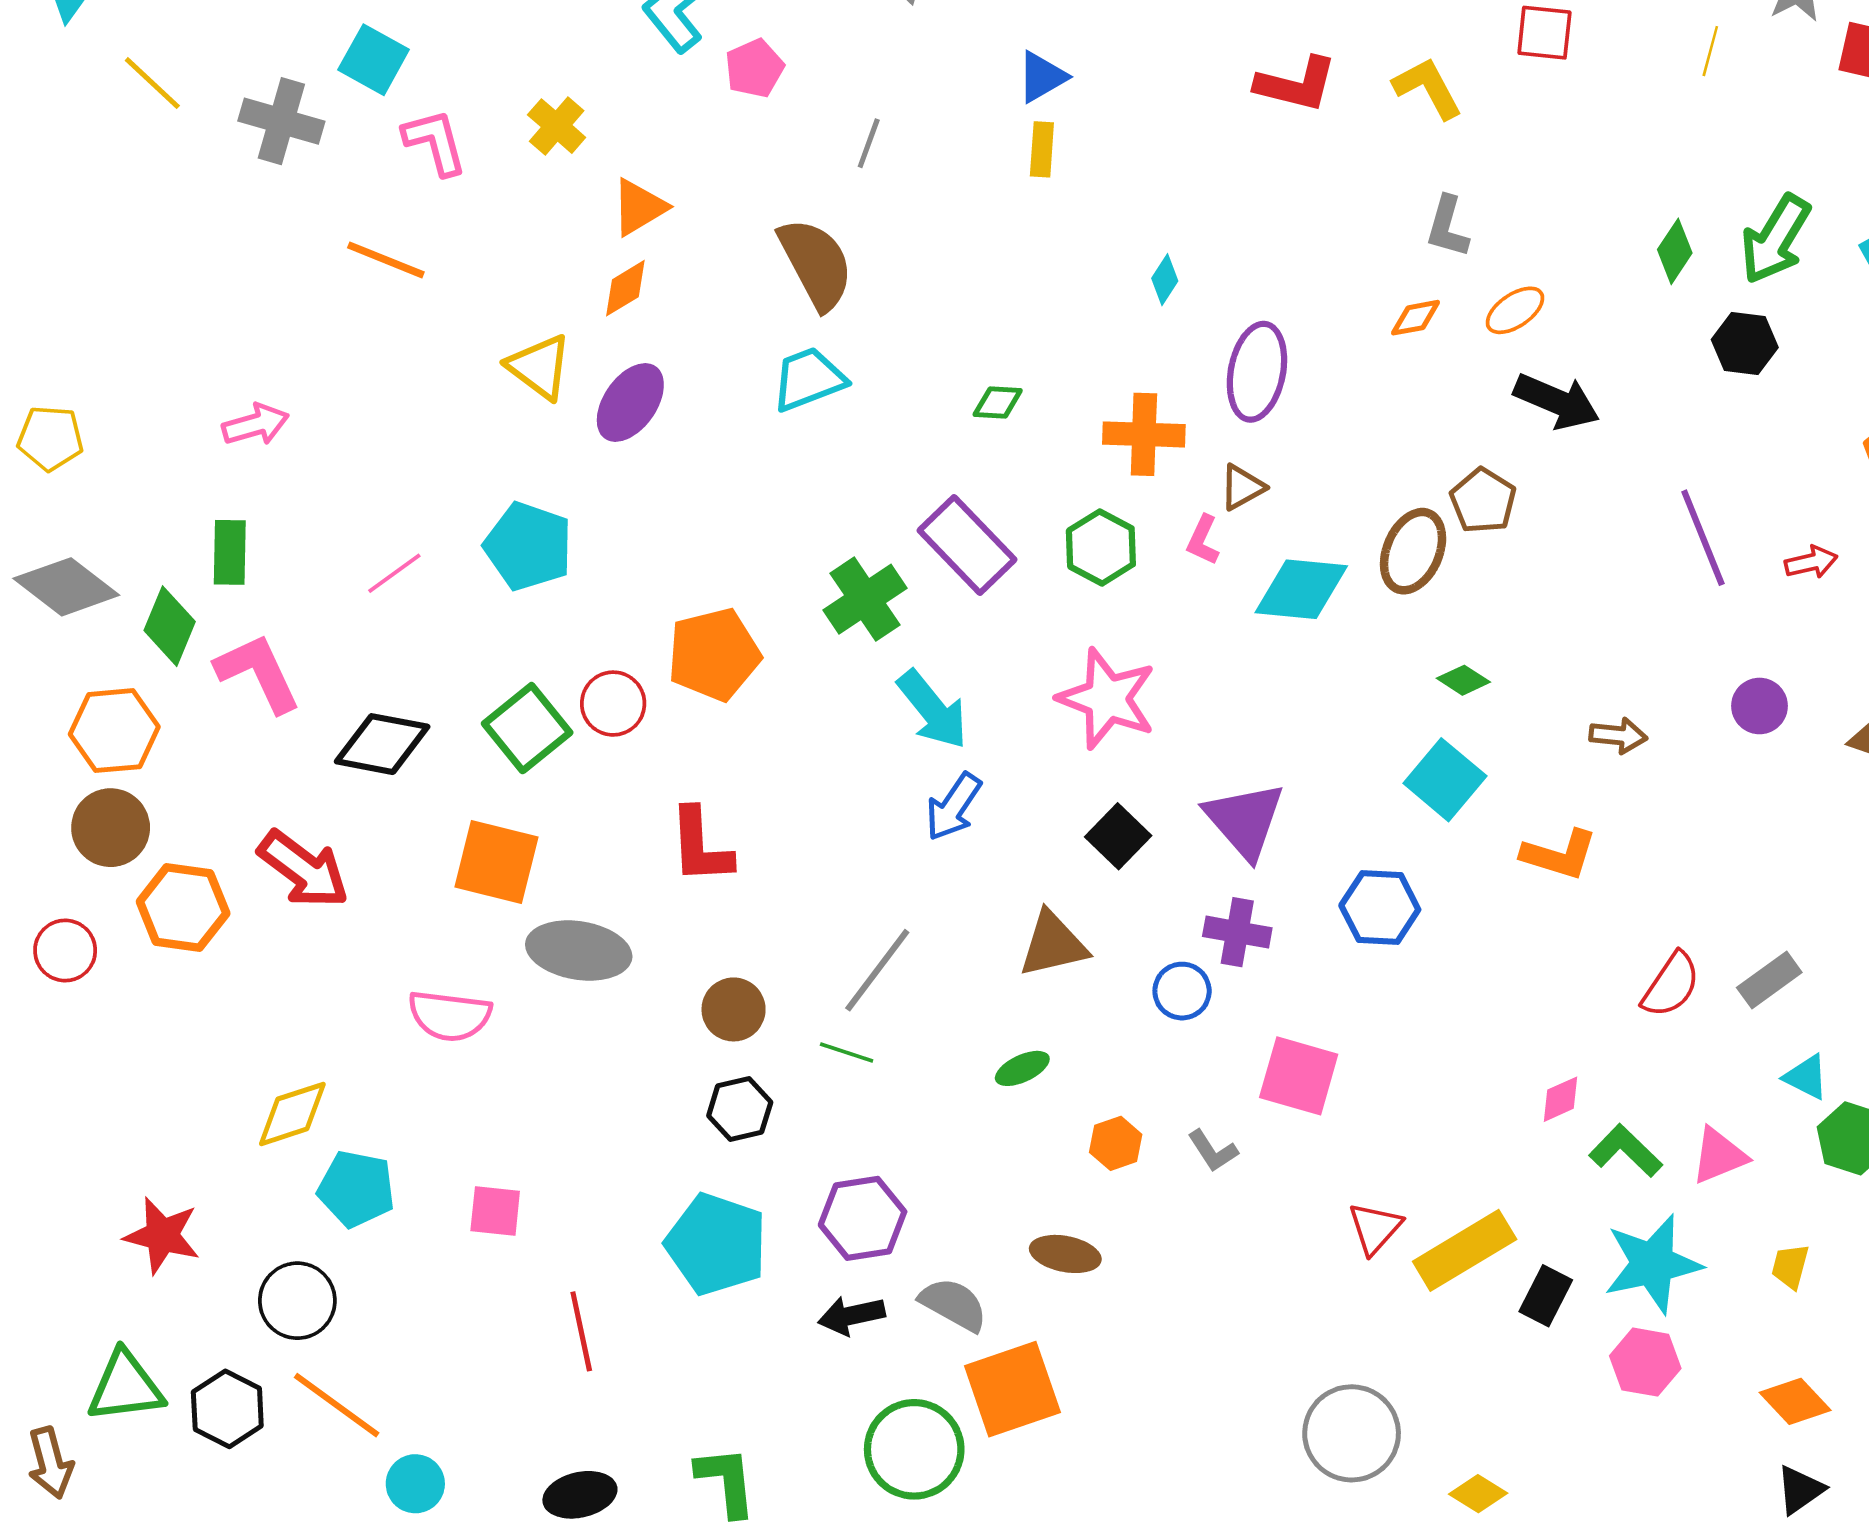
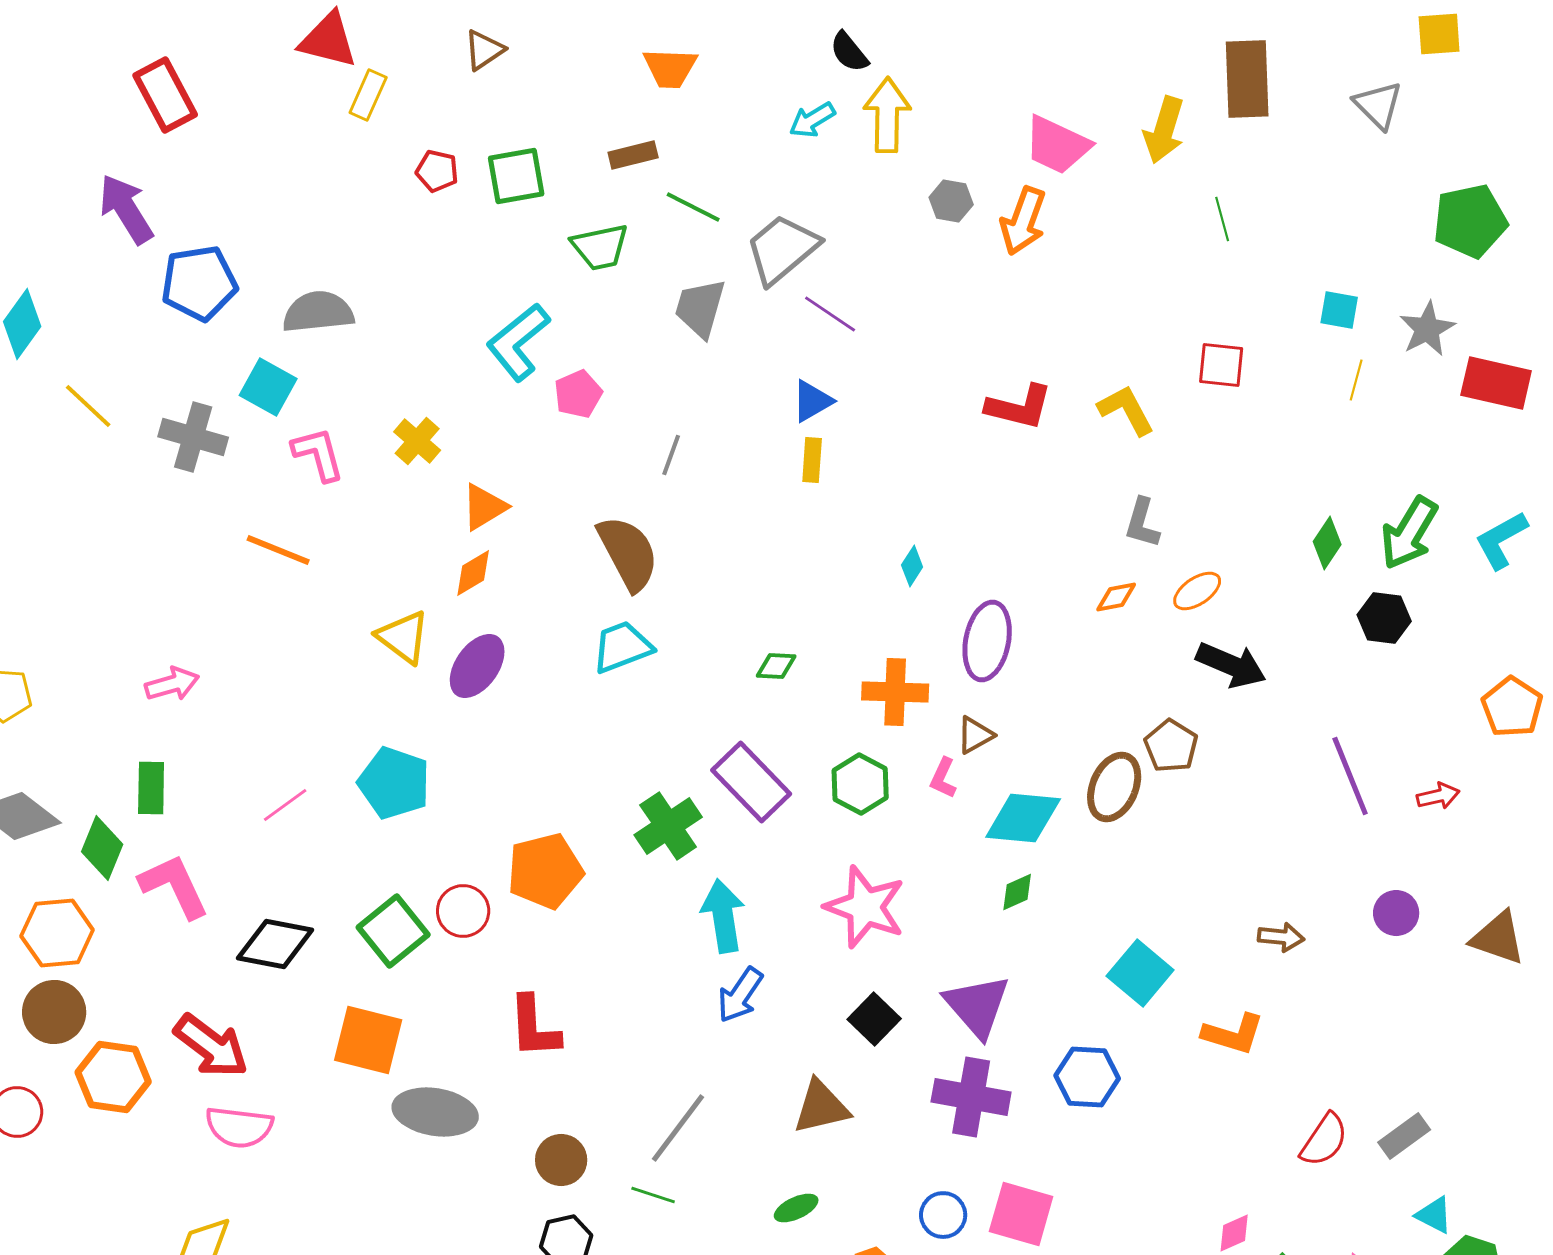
green diamond: (1463, 680) -> (1017, 892), moved, turned -57
cyan arrow: (933, 710) -> (723, 916), turned -150
purple cross: (1237, 932) -> (971, 1097), size x1.4
blue circle: (1182, 991) -> (943, 1215), moved
pink semicircle: (450, 1016) -> (239, 1127), moved

